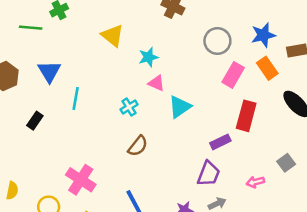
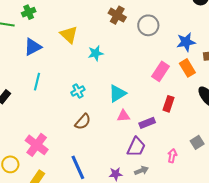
gray circle: (217, 41) -> (148, 25), moved
blue triangle: (49, 72) -> (33, 47), moved, turned 30
pink triangle: (156, 83) -> (123, 116), moved, turned -32
red rectangle: (246, 116) -> (168, 104), size x0.7
pink arrow: (255, 182) -> (172, 156), turned 112

